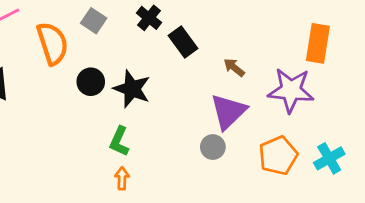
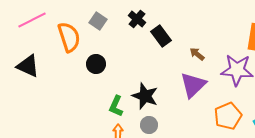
black star: (132, 89) -> (145, 96), moved
gray circle: (213, 147) -> (149, 125), moved

